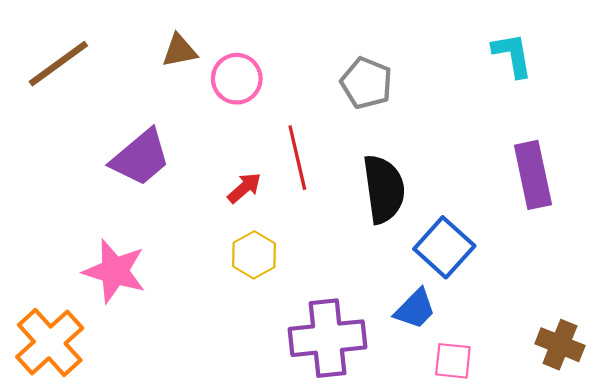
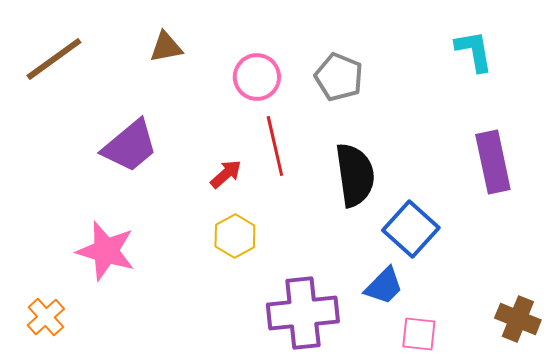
pink circle: (237, 79) -> (257, 77), moved
orange cross: (50, 342) -> (46, 317), size x0.6

